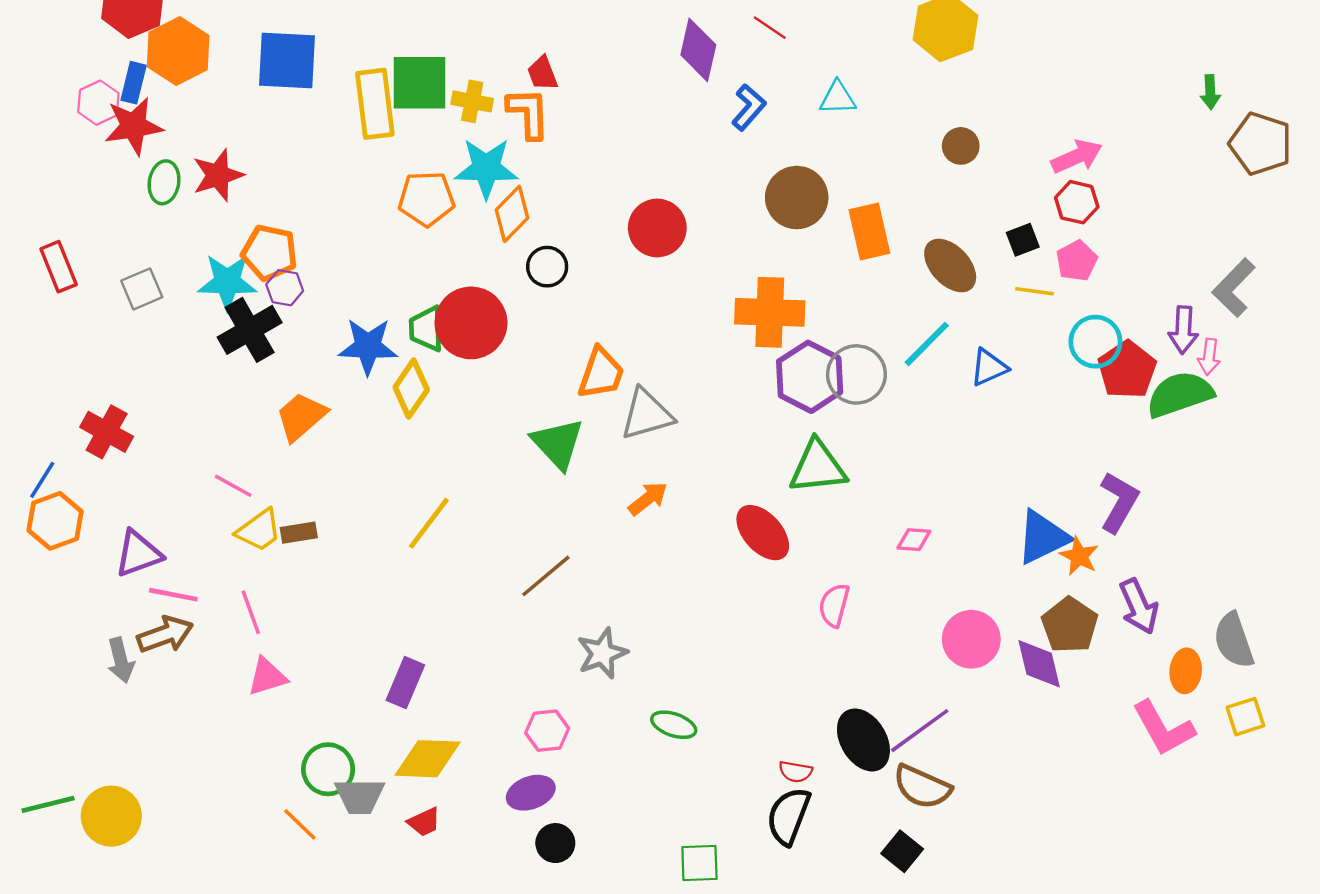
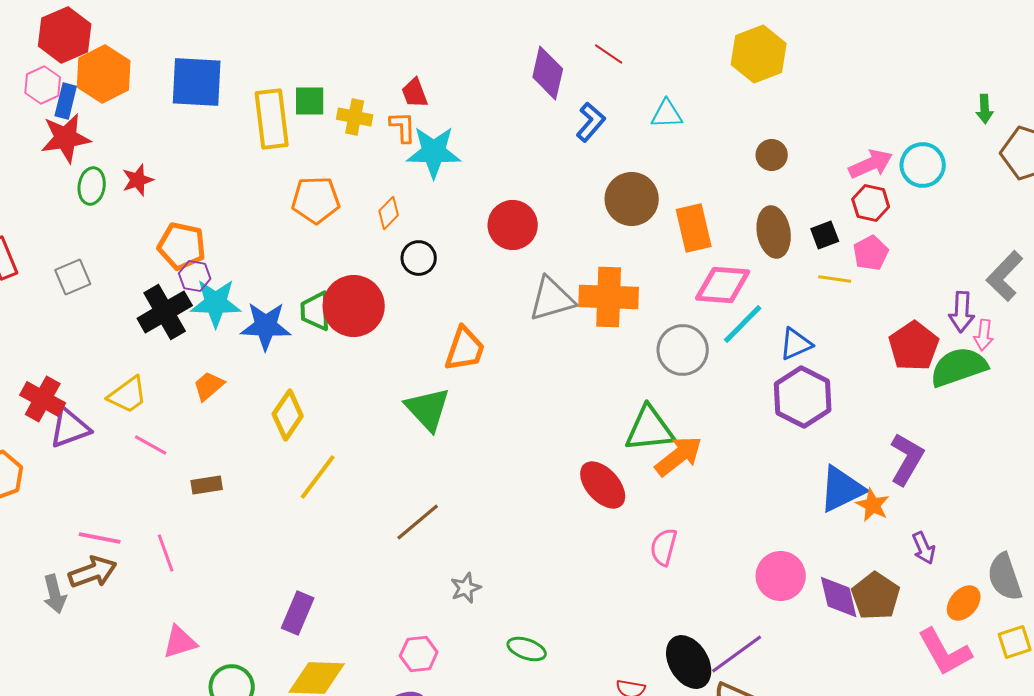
green square: (419, 83) -> (310, 101), size x0.6
pink hexagon: (98, 103) -> (43, 85), moved
orange L-shape: (528, 113) -> (403, 127), size x0.7
cyan star: (486, 168) -> (434, 152), moved
red star: (218, 175) -> (138, 180), size x0.7
orange diamond: (512, 214) -> (389, 213), size x0.7
brown ellipse: (950, 265) -> (774, 232), moved, turned 33
cyan star: (227, 282) -> (216, 303), moved
cyan circle: (1095, 342) -> (923, 165), moved
purple hexagon: (810, 377) -> (803, 397), moved
yellow diamond: (411, 388) -> (288, 415), moved
gray triangle: (647, 414) -> (552, 299), moved
orange trapezoid: (301, 417) -> (209, 386), size x0.7
orange arrow: (648, 499) -> (679, 456), moved, size x1.4
yellow trapezoid: (259, 530) -> (128, 395), moved
pink diamond: (914, 540) -> (723, 285), moved, size x1.8
purple triangle: (138, 554) -> (70, 428), moved
purple arrow: (1139, 606) -> (924, 548), size x0.7
brown pentagon: (1070, 625) -> (876, 596), moved
gray star: (602, 653) -> (466, 588), size x0.7
orange ellipse: (1186, 671) -> (964, 603), turned 36
pink triangle: (267, 677) -> (180, 642), moved

